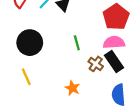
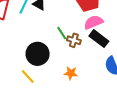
black circle: (30, 43) -> (38, 54), moved
brown cross: (96, 64) -> (74, 40), moved

